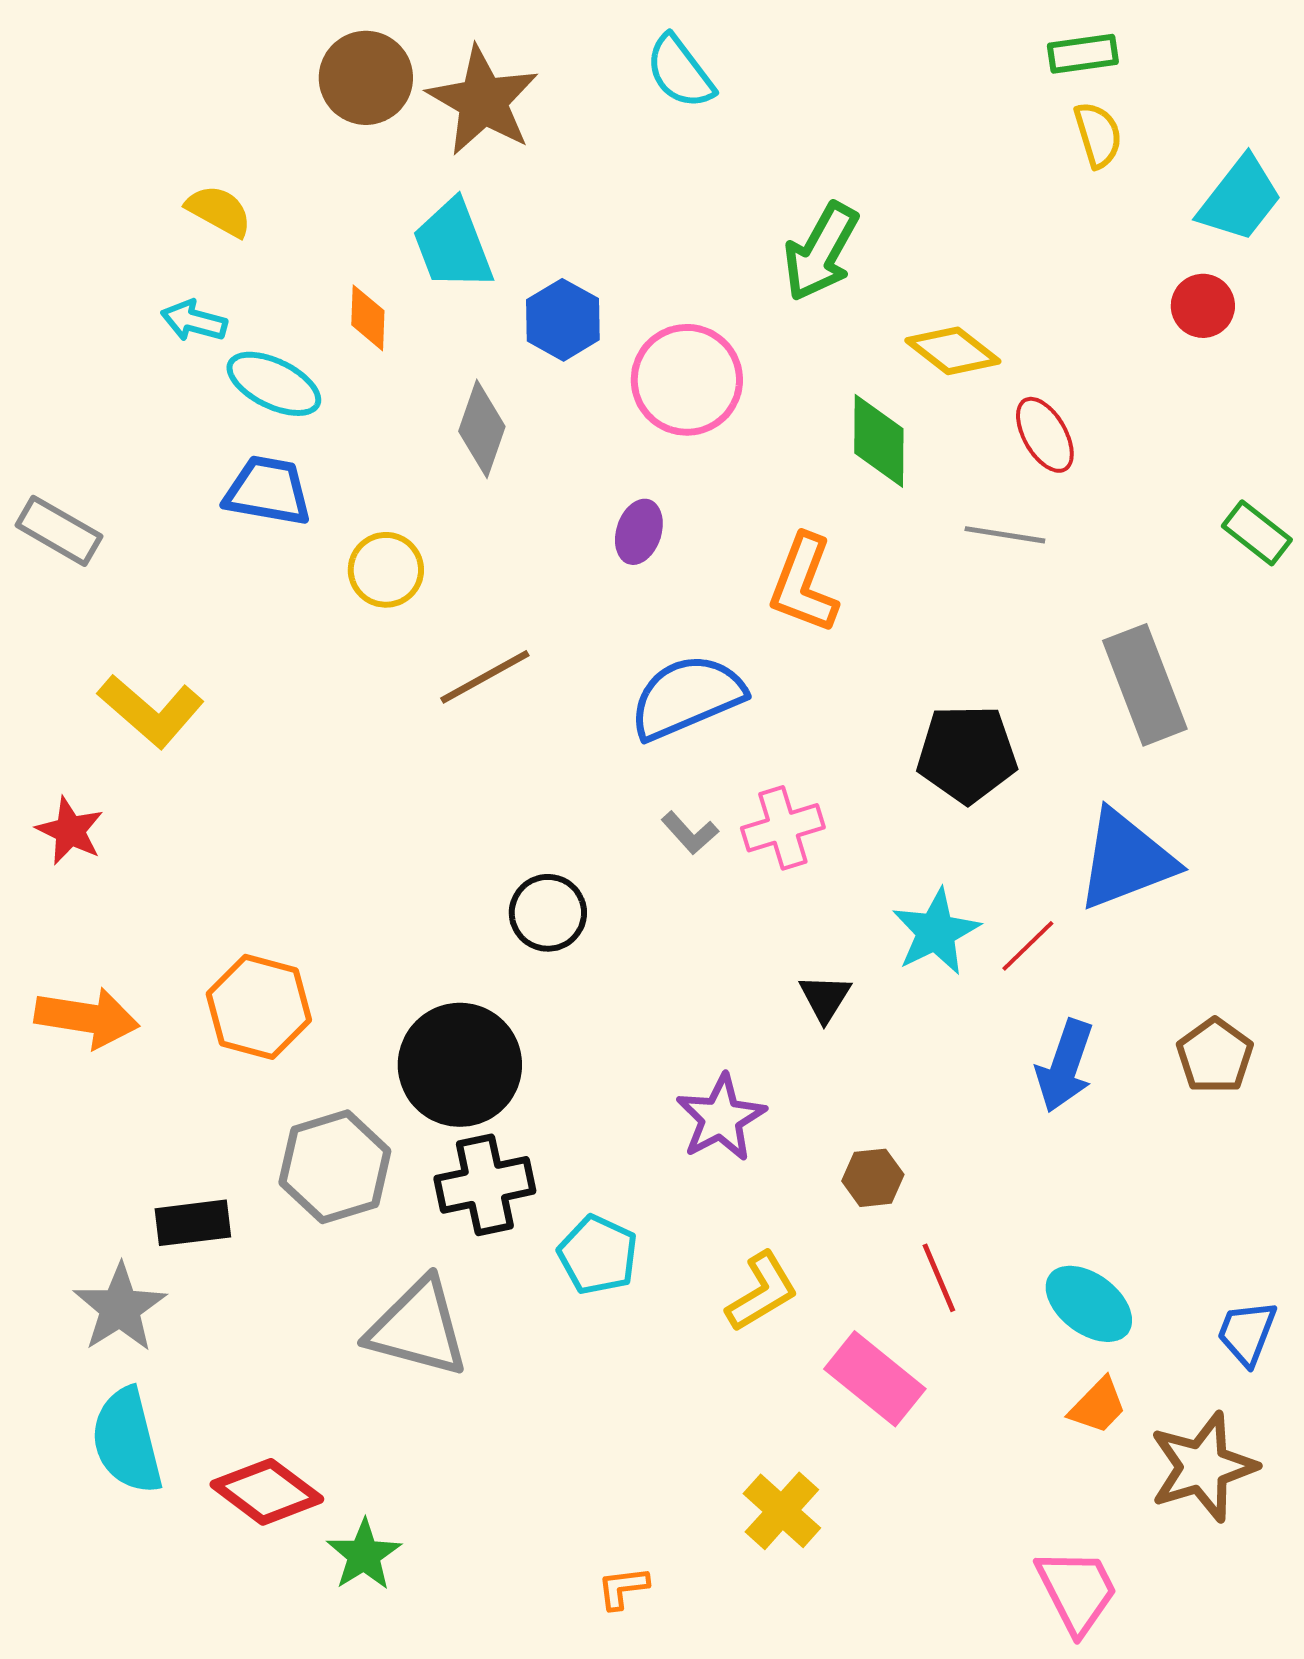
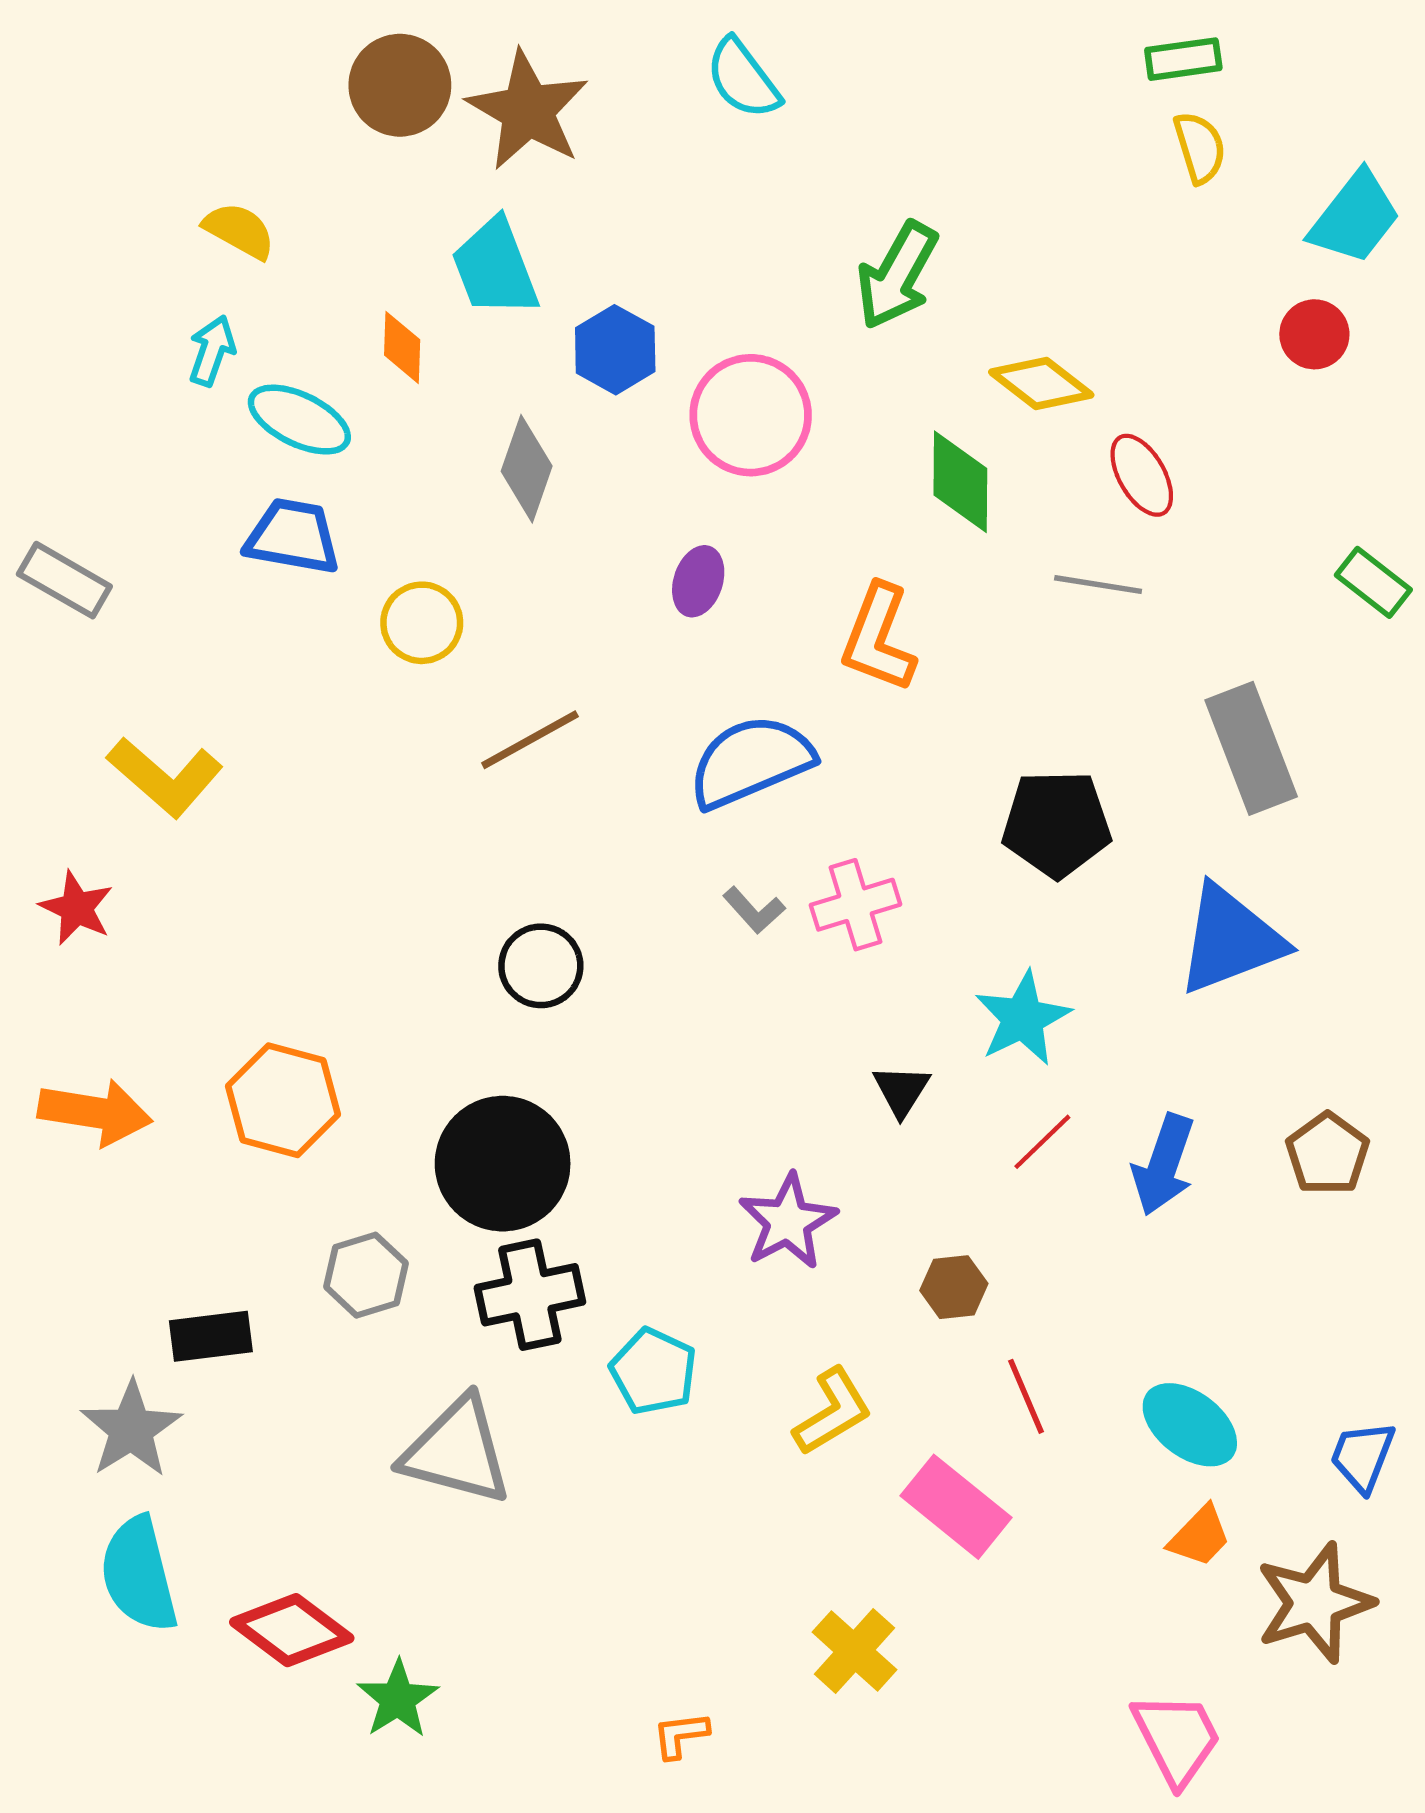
cyan arrow: (194, 321) -> (212, 351), turned 94
black circle: (548, 913) -> (541, 966), moved
red line: (1028, 946) -> (1042, 1142), moved
gray hexagon: (335, 1167) -> (366, 1275), size x0.7

